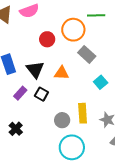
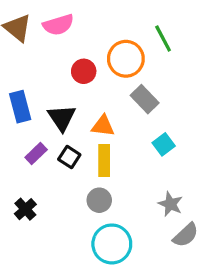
green line: (96, 15) -> (163, 39), turned 60
yellow rectangle: (83, 113) -> (104, 161), moved

